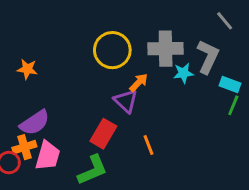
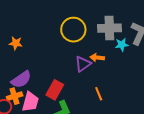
orange arrow: (139, 83) -> (97, 58), moved, turned -128
purple triangle: (126, 101) -> (83, 64), turned 42
red rectangle: (103, 134) -> (55, 90), moved

